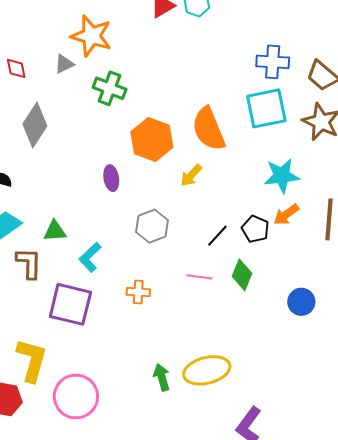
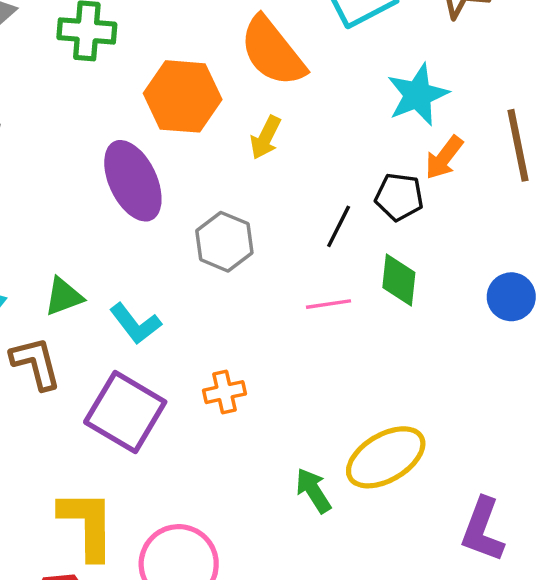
purple ellipse: (111, 178) -> (133, 181), size x1.8
cyan L-shape: (90, 257) -> (135, 324), turned -68
orange cross: (138, 292) -> (225, 392), moved
purple square: (70, 304) -> (125, 412), turned 33

